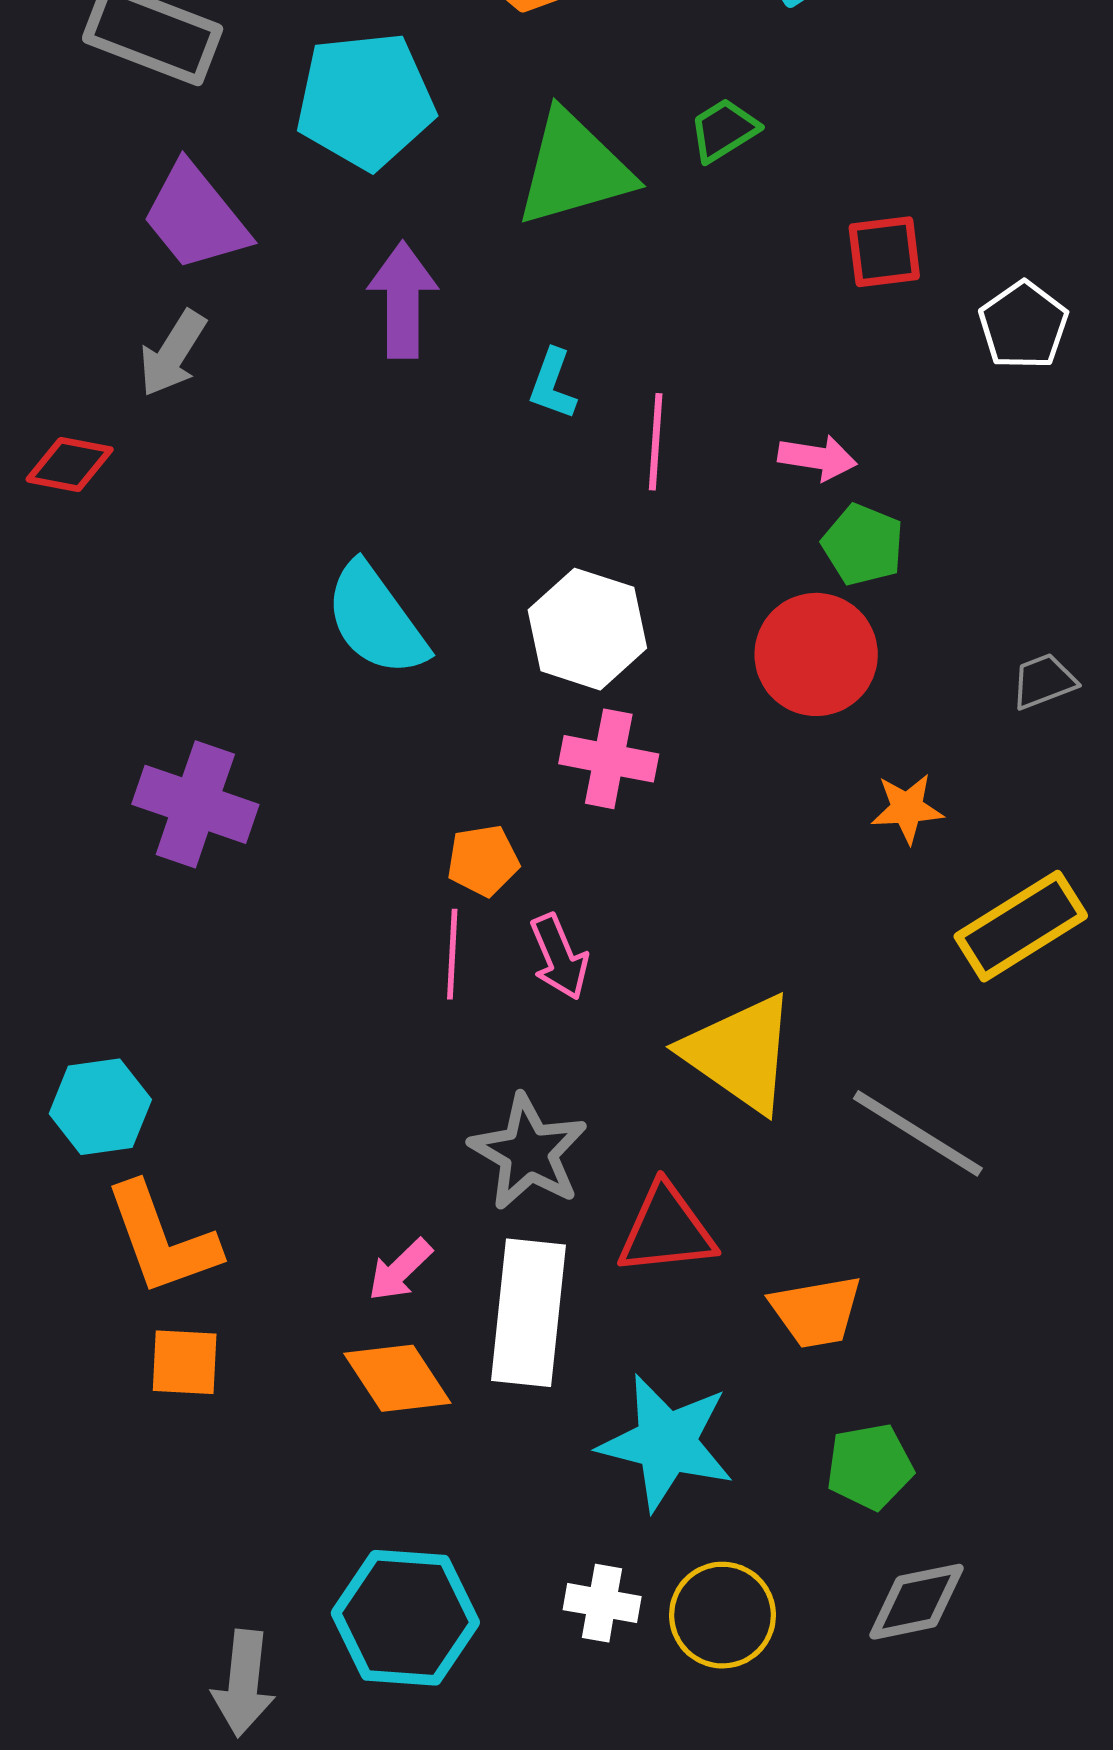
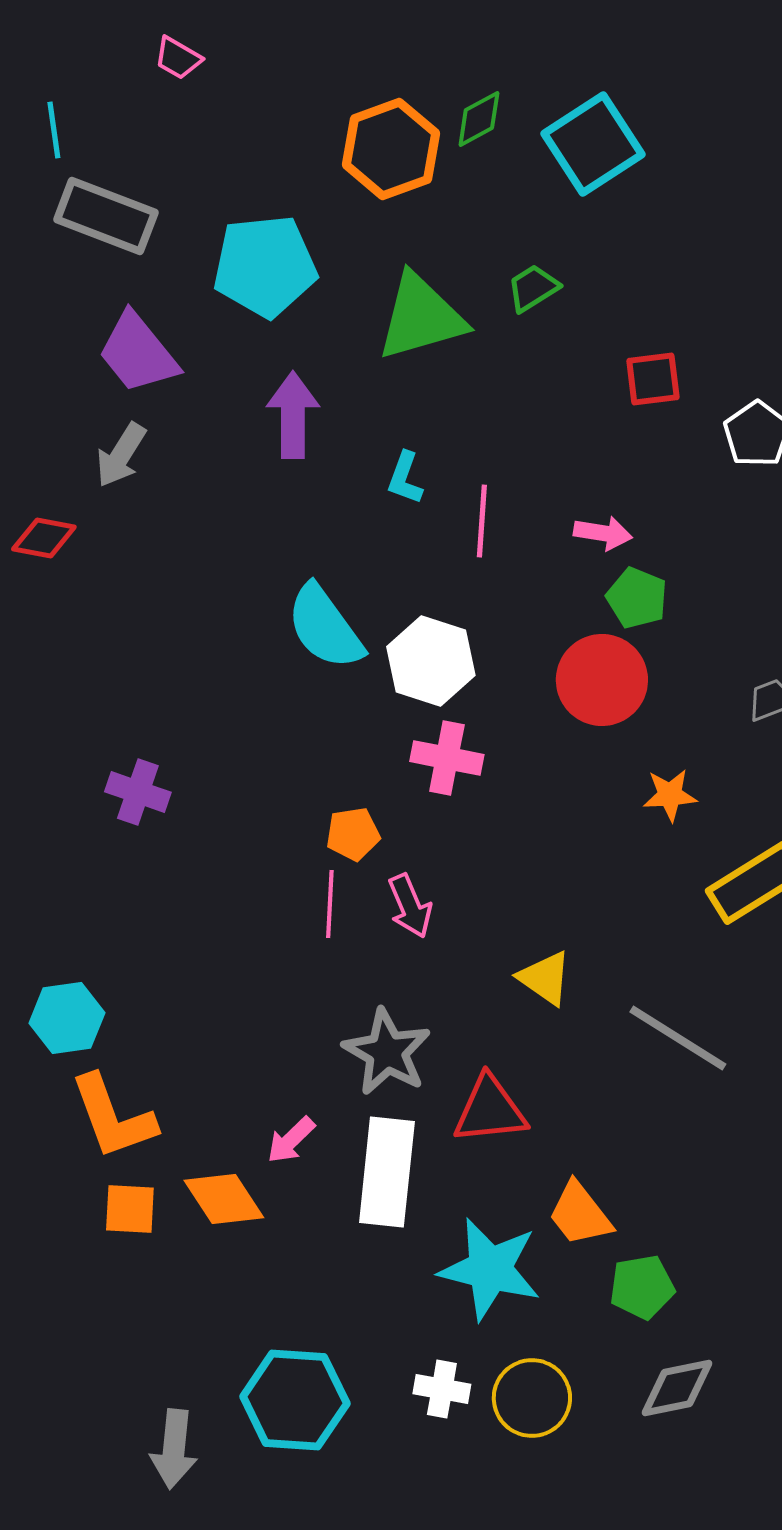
cyan semicircle: (376, 620) -> (325, 627), moved
purple cross: (195, 804) -> (138, 792), size x0.7
yellow triangle: (740, 1053) -> (545, 978), size x0.6
orange trapezoid: (816, 1311) -> (580, 1214), moved, turned 62
orange diamond: (397, 1378) -> (224, 1199), moved

